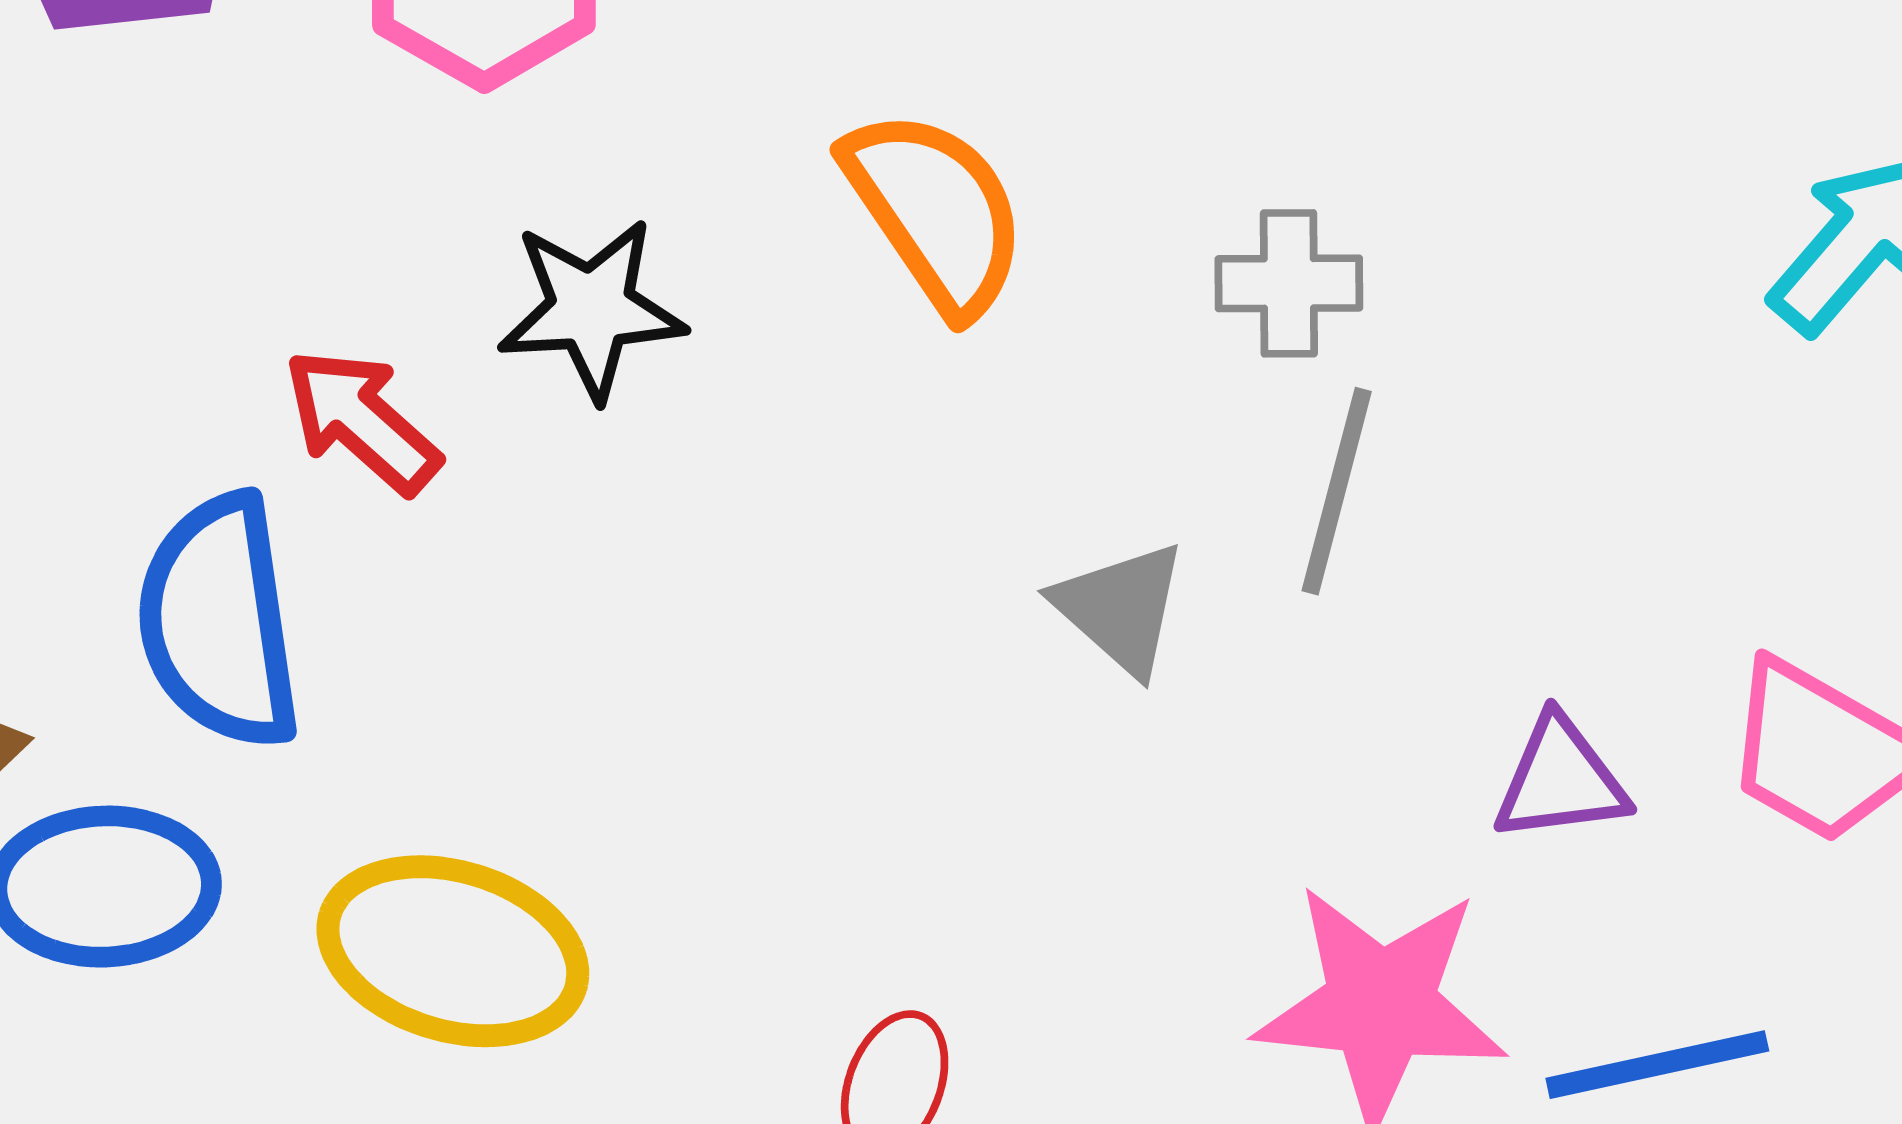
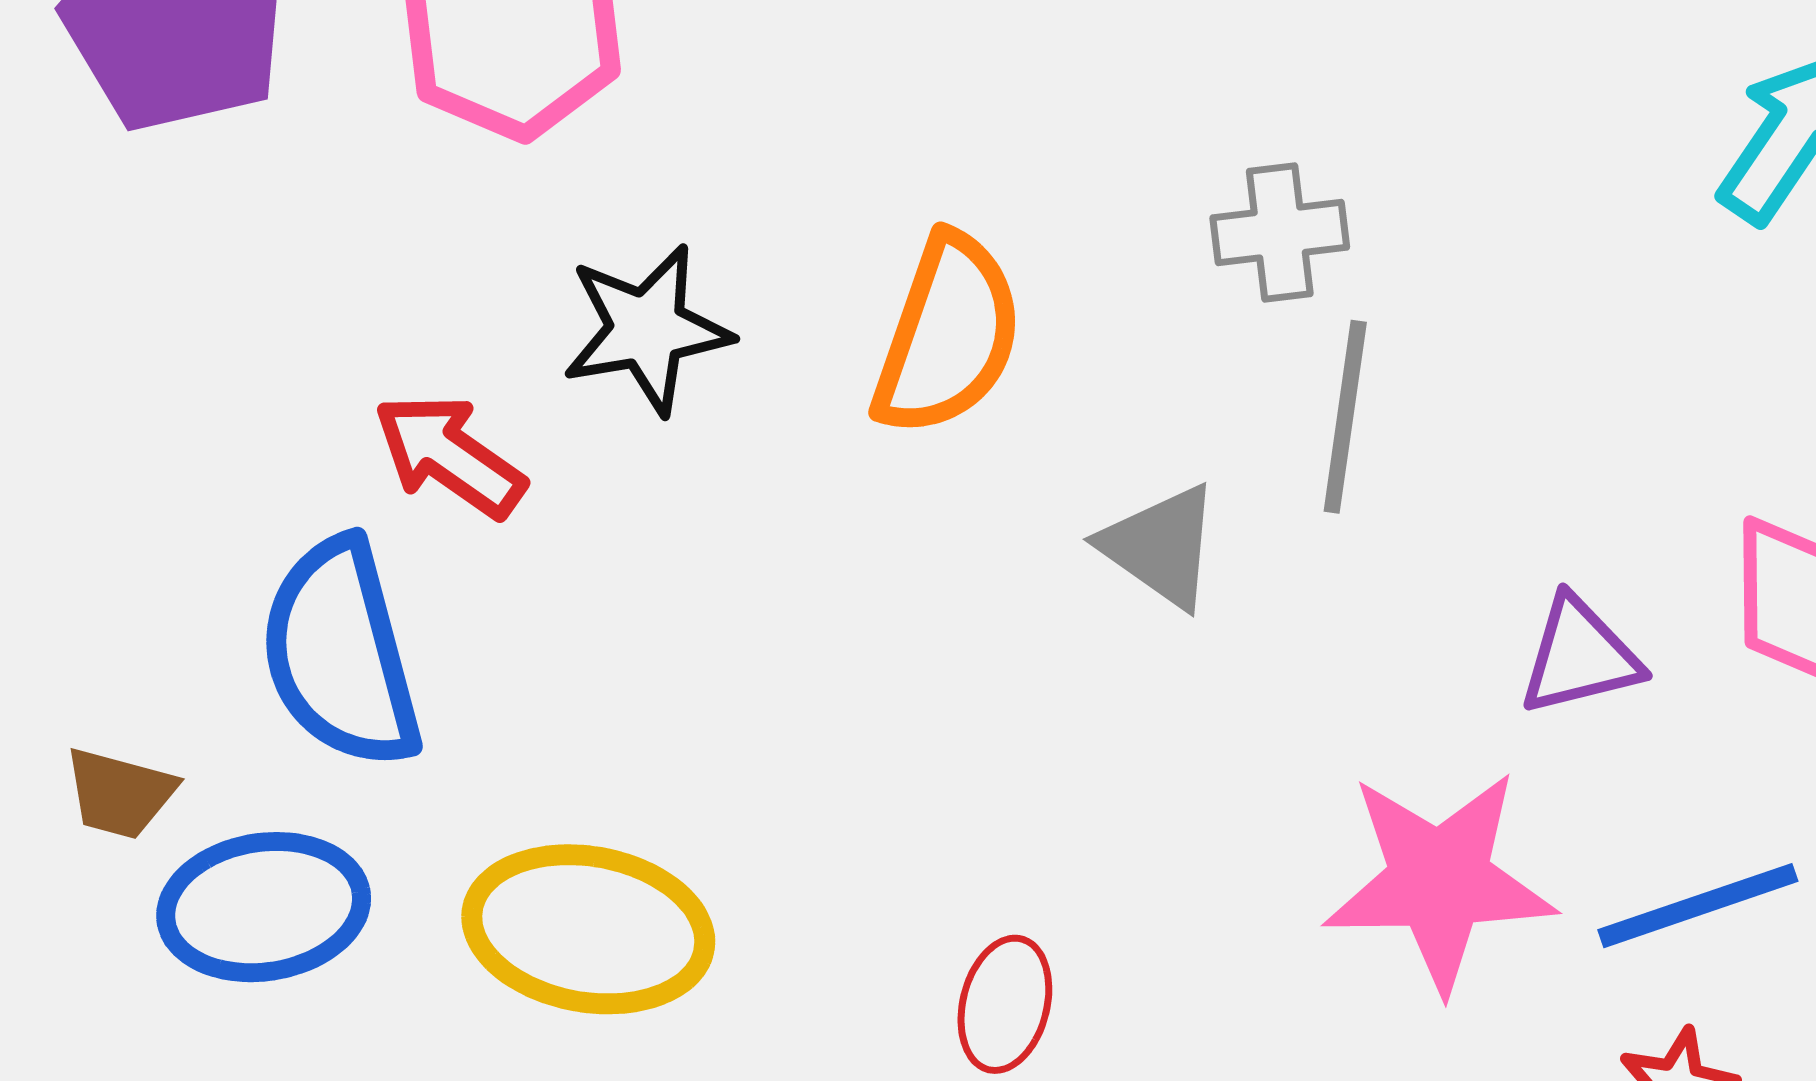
orange semicircle: (936, 211) -> (948, 335), moved, turned 60

